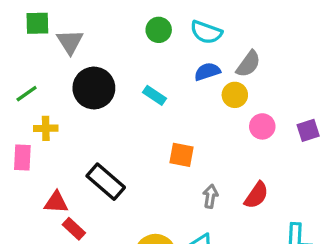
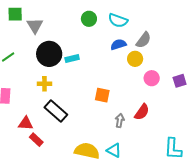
cyan rectangle: (154, 95) -> (72, 58), moved, turned -48
yellow cross: (46, 128) -> (44, 84), moved
red semicircle: (256, 195) -> (142, 112), moved

